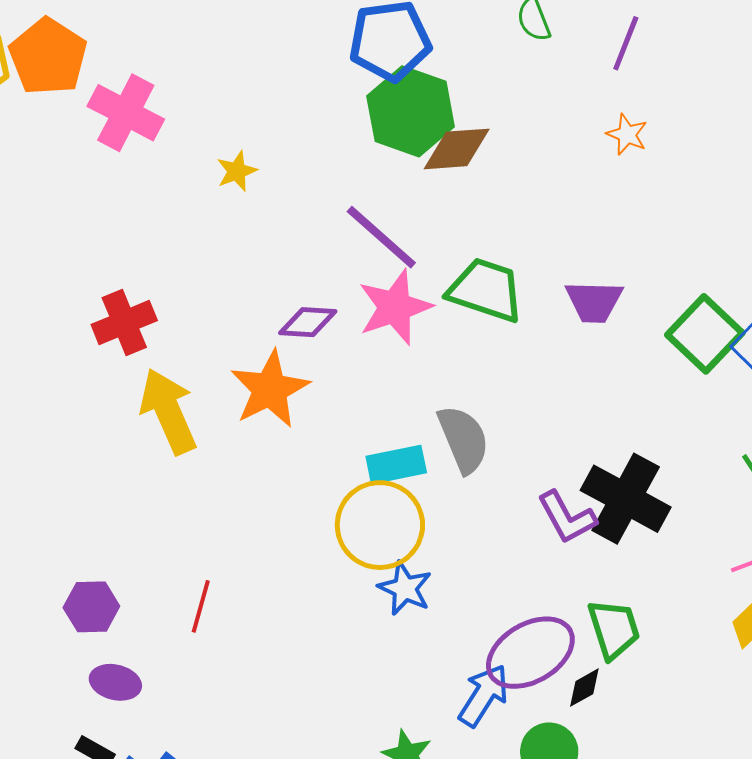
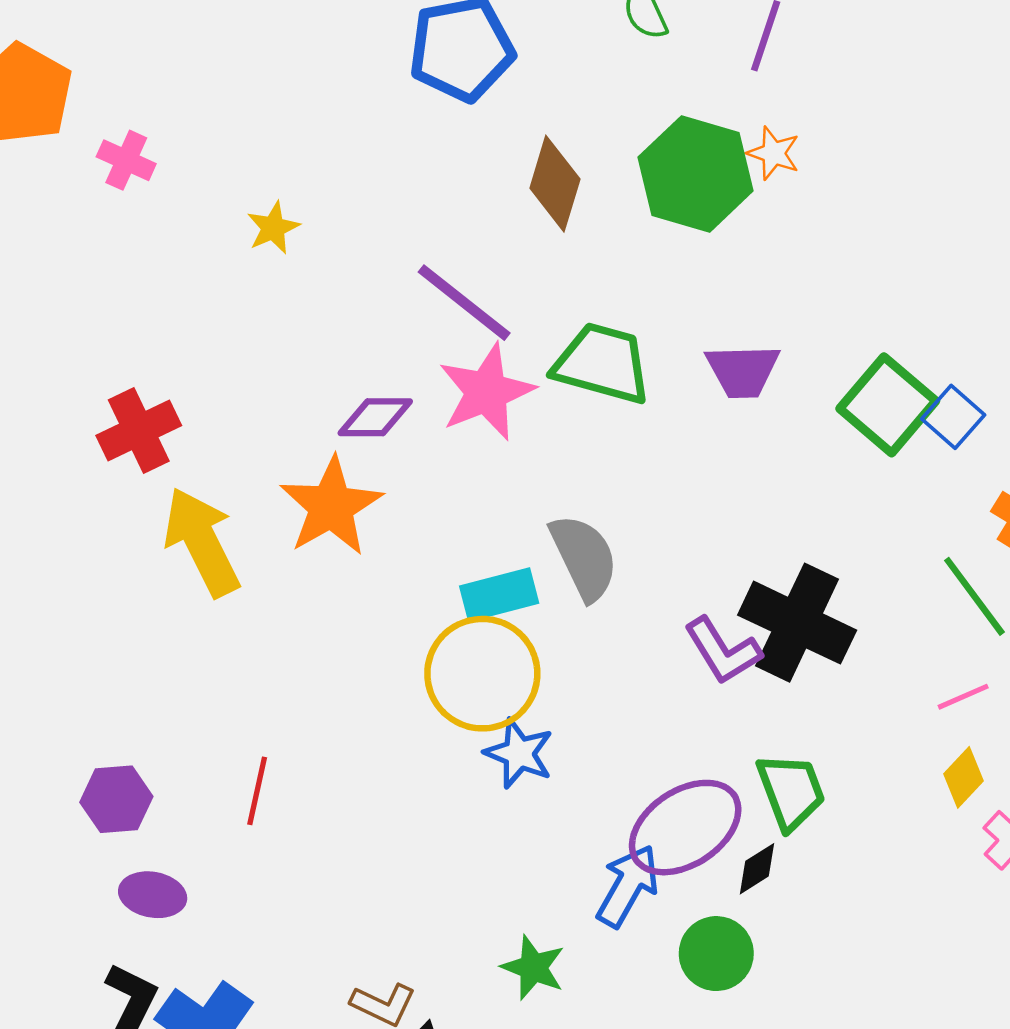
green hexagon: (411, 111) -> (696, 174), moved
pink cross: (126, 113) -> (126, 160), size x0.6
brown diamond: (457, 149) -> (555, 184), turned -66

